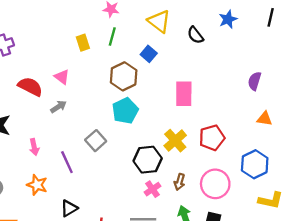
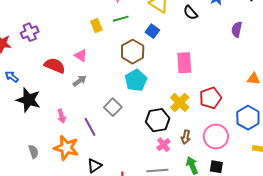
green line: (112, 36) -> (121, 19), turned 63
purple semicircle: (255, 81) -> (237, 29), moved
orange star: (37, 185) -> (66, 148), size x1.4

